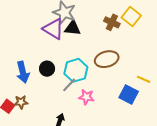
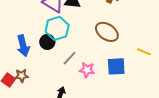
brown ellipse: (107, 59) -> (107, 32), turned 50
cyan hexagon: (76, 70) -> (57, 28), moved
blue square: (129, 94) -> (116, 66), moved, turned -30

